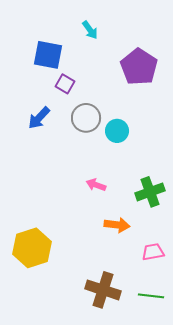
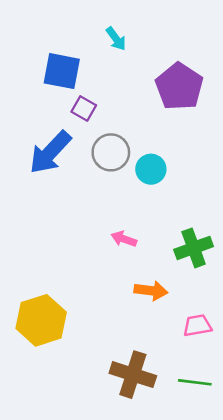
blue arrow: (39, 118) -> (50, 152), size x1.5

